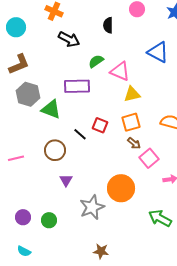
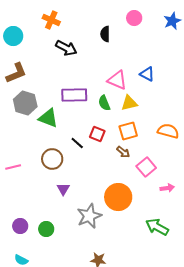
blue triangle: (158, 52) -> (147, 74), moved, size x0.7
green semicircle: (96, 61) -> (104, 103), moved, turned -77
brown arrow: (134, 143) -> (123, 152), moved

